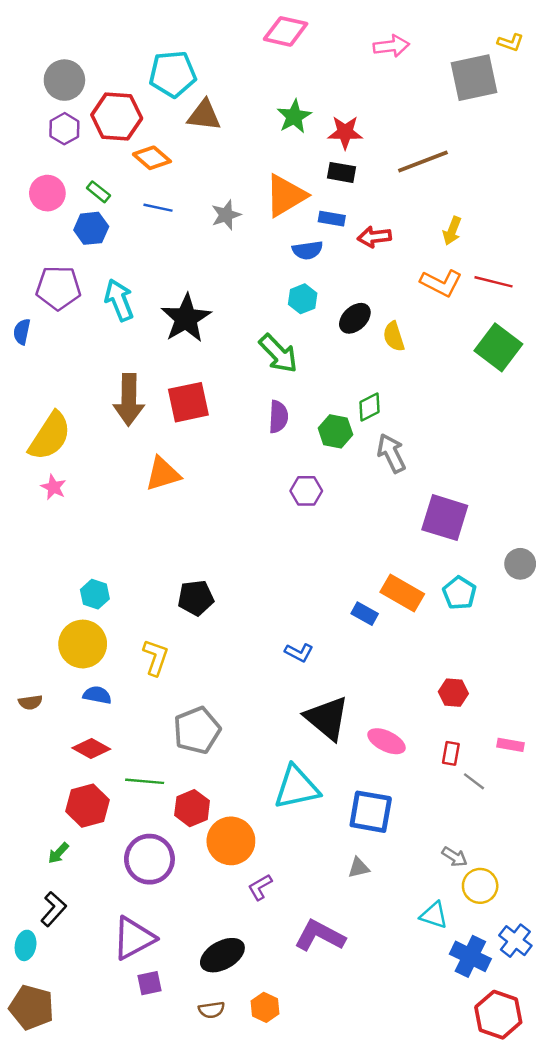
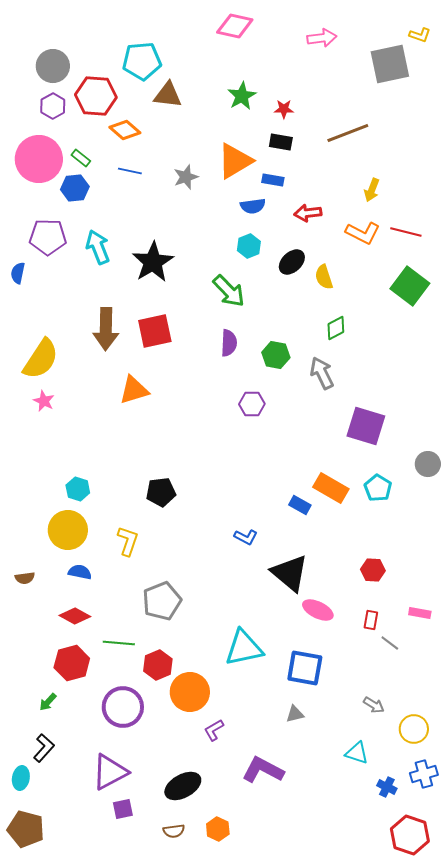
red star: (345, 132) -> (284, 109), size x0.7
pink circle: (47, 193) -> (39, 159), size x1.6
red arrow: (374, 237) -> (308, 213), moved
green diamond: (369, 407) -> (336, 328), moved
black triangle: (327, 718) -> (290, 573), moved
yellow circle: (480, 886) -> (414, 729), moved
blue cross: (515, 941) -> (424, 774), turned 36
blue cross: (470, 956) -> (387, 787), size x0.6

